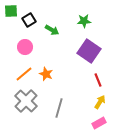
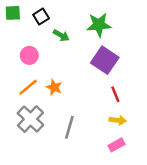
black square: (29, 20) -> (41, 16), moved
green star: (84, 21) -> (99, 25), size x1.5
yellow arrow: (100, 102) -> (118, 120), turned 64

